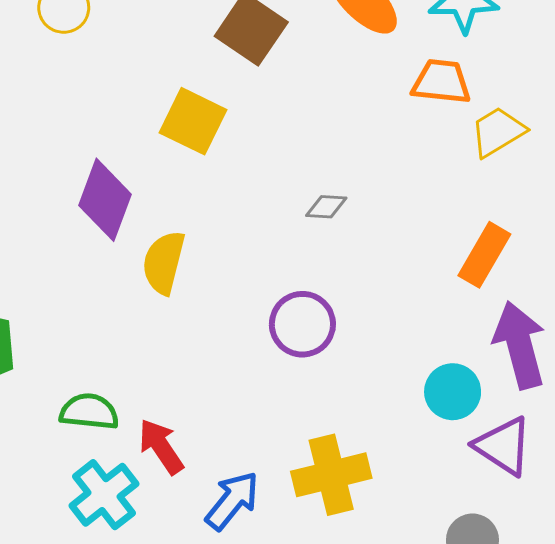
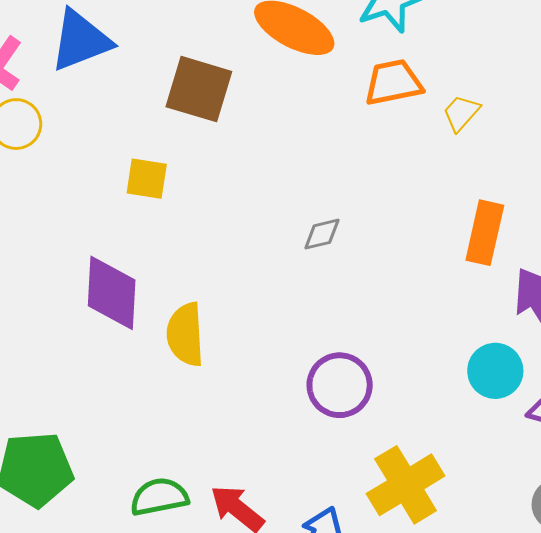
yellow square: (193, 121) -> (147, 179), moved, size x0.7
yellow trapezoid: (498, 132) -> (461, 113), size x0.7
purple circle: (302, 324) -> (340, 385), moved

